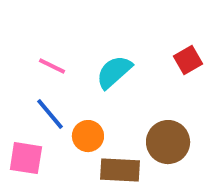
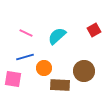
blue line: (50, 114) -> (25, 57), turned -66

